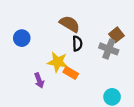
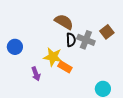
blue circle: (22, 38) -> (15, 47), moved
gray cross: (109, 49) -> (86, 40), moved

